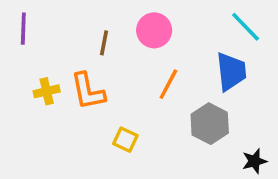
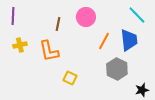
orange line: (168, 84) -> (104, 41), moved
yellow cross: (47, 91) -> (20, 45), moved

